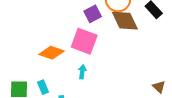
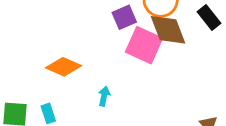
pink square: (84, 41) -> (144, 45), moved

